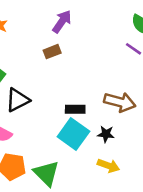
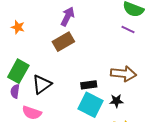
brown rectangle: (52, 52) -> (63, 42), size x1.5

